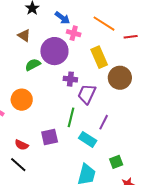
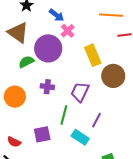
orange line: (104, 24) -> (111, 15), moved, turned -30
pink cross: (74, 33) -> (68, 31), turned 32
brown triangle: (24, 35) -> (18, 32), size x1.6
purple cross: (70, 79) -> (47, 87), moved

